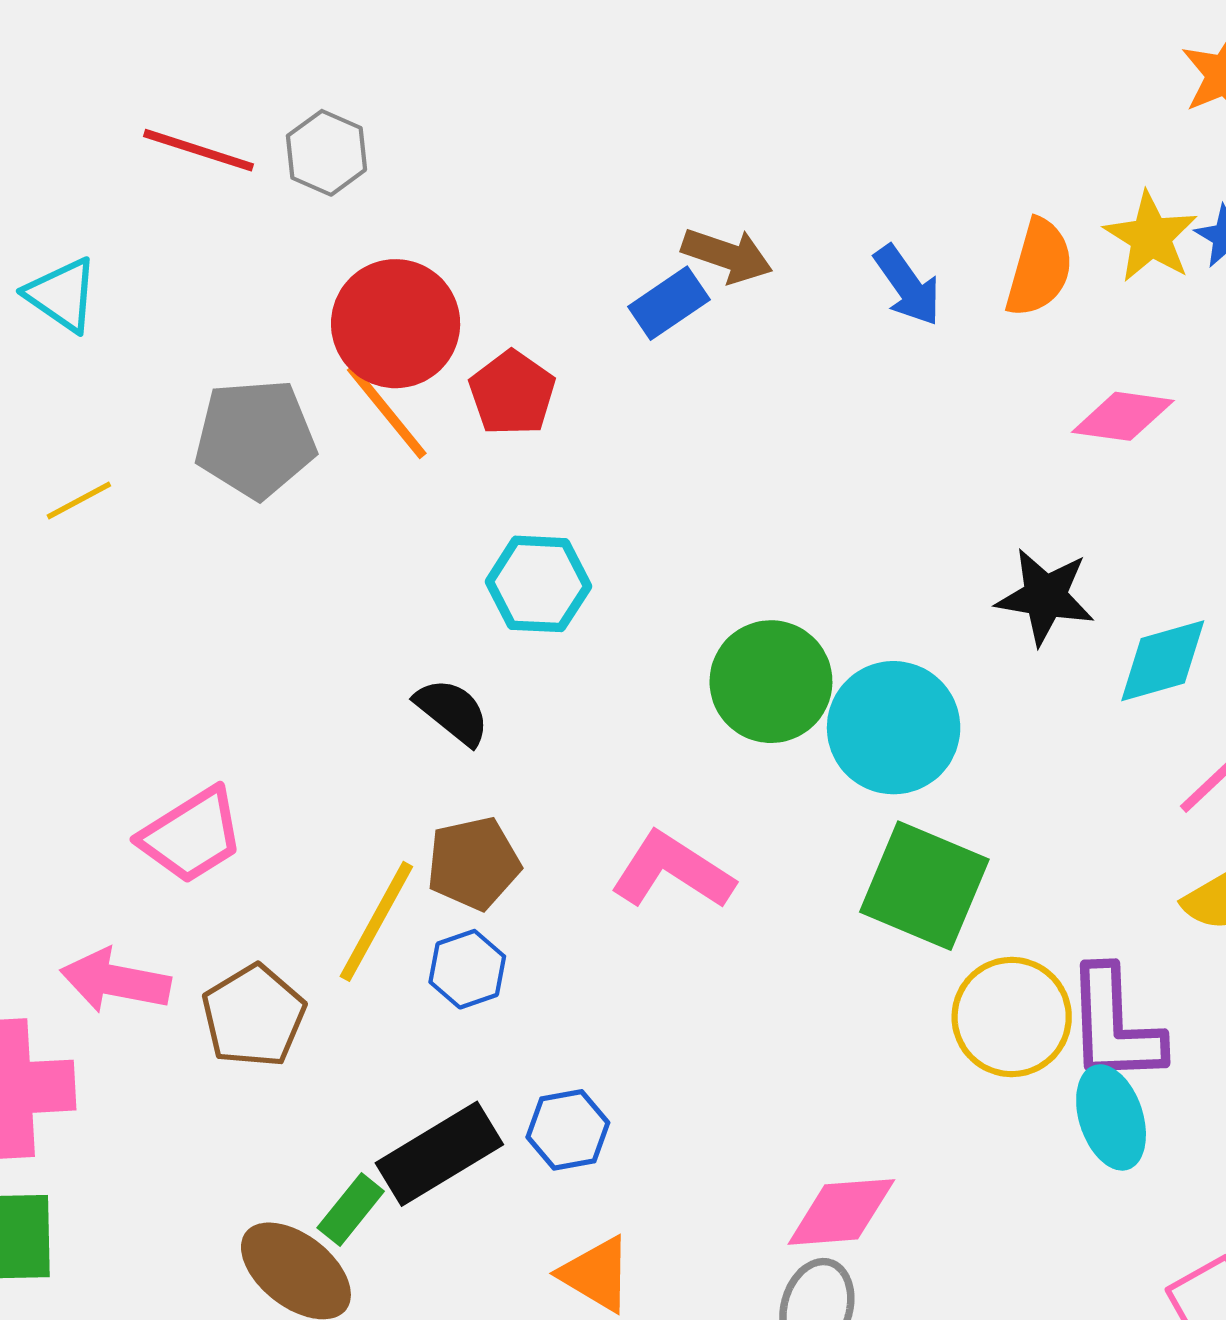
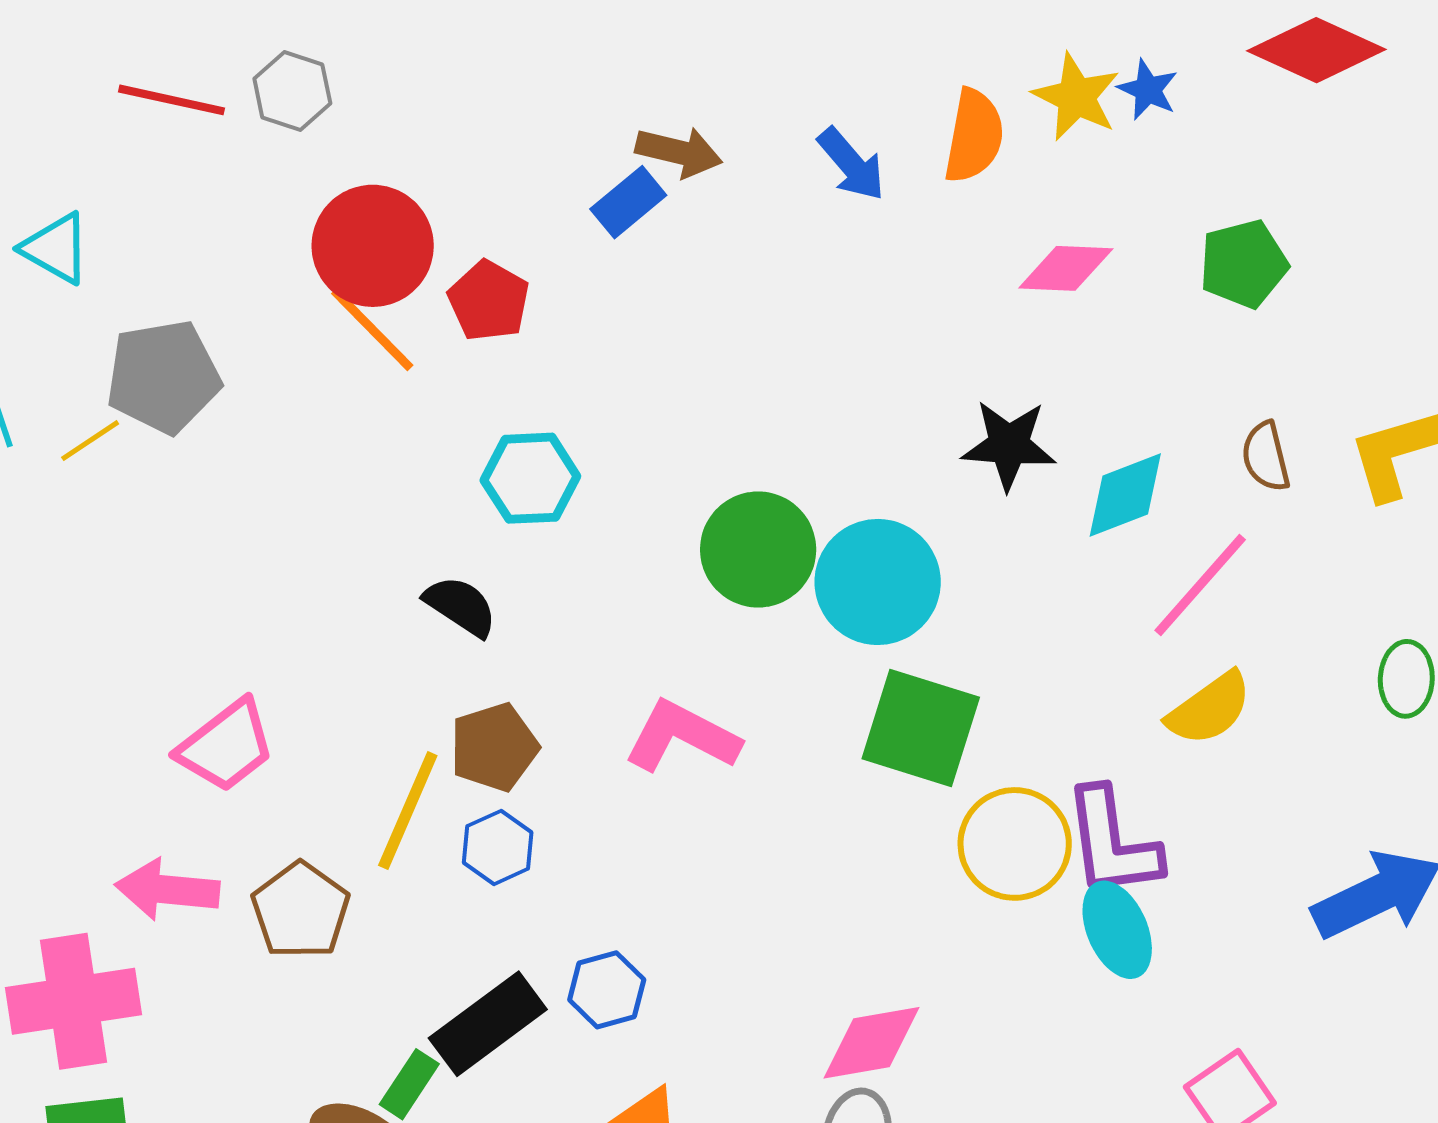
gray pentagon: (255, 439) -> (163, 377), moved

